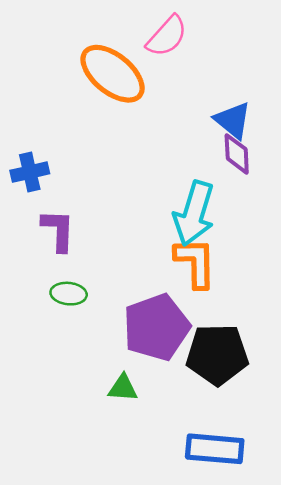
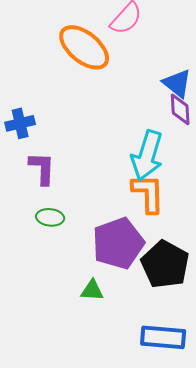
black pentagon: (217, 354) -> (165, 264), turned 30

